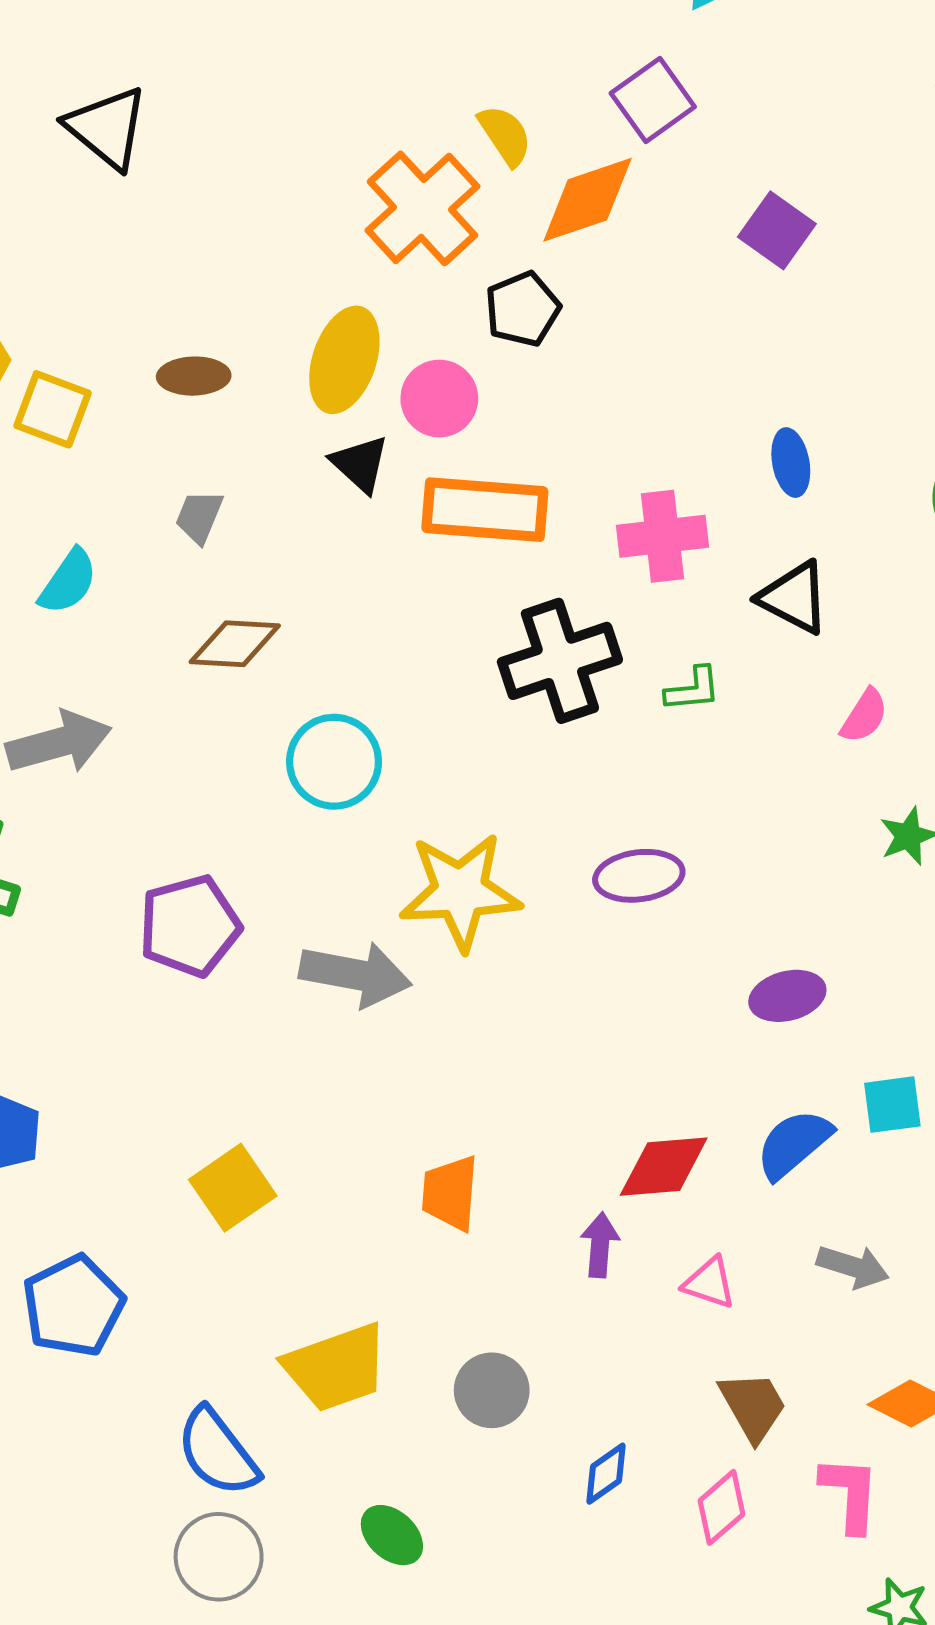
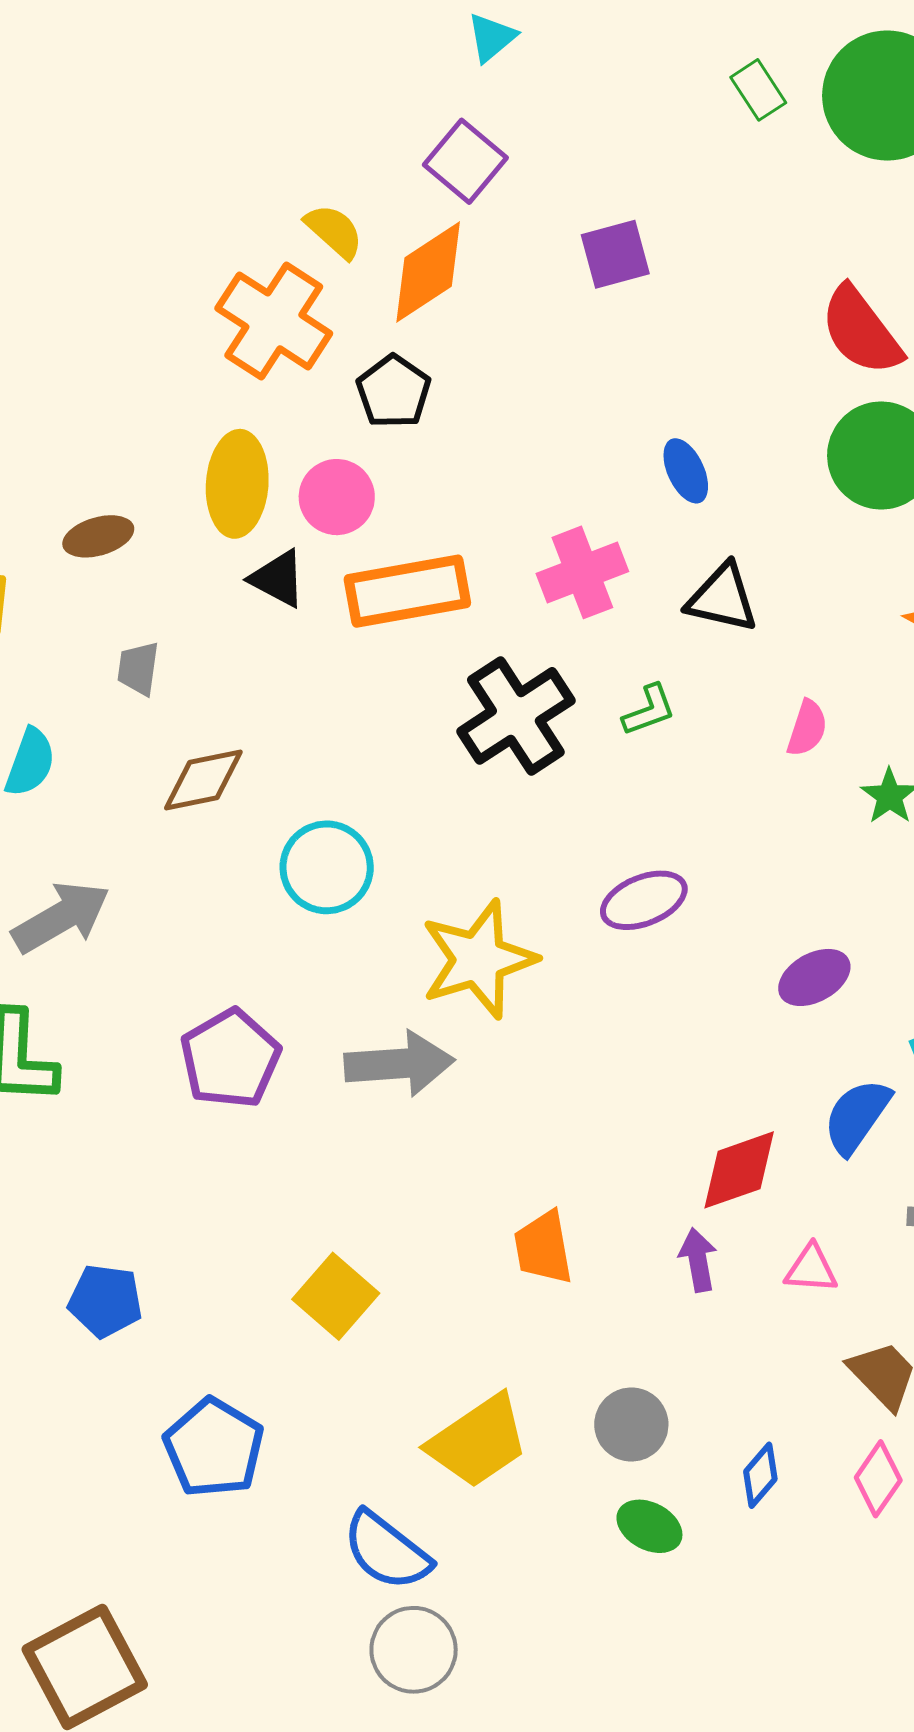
purple square: (777, 230) -> (615, 254), turned -36
pink semicircle: (864, 716) -> (807, 728), moved
green ellipse: (392, 1535) -> (649, 1526), moved

